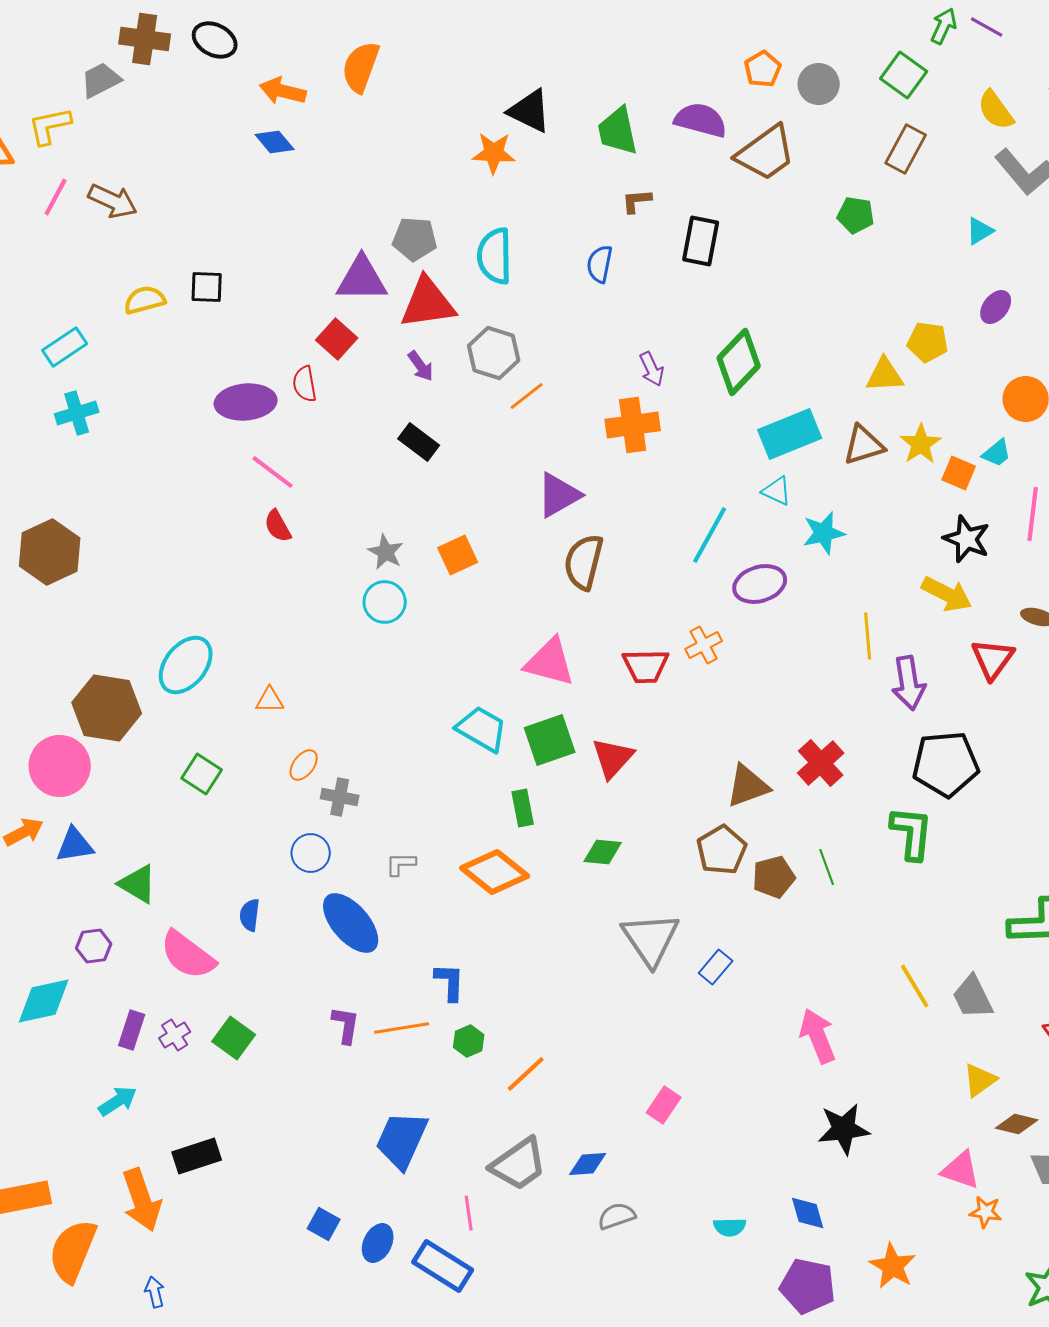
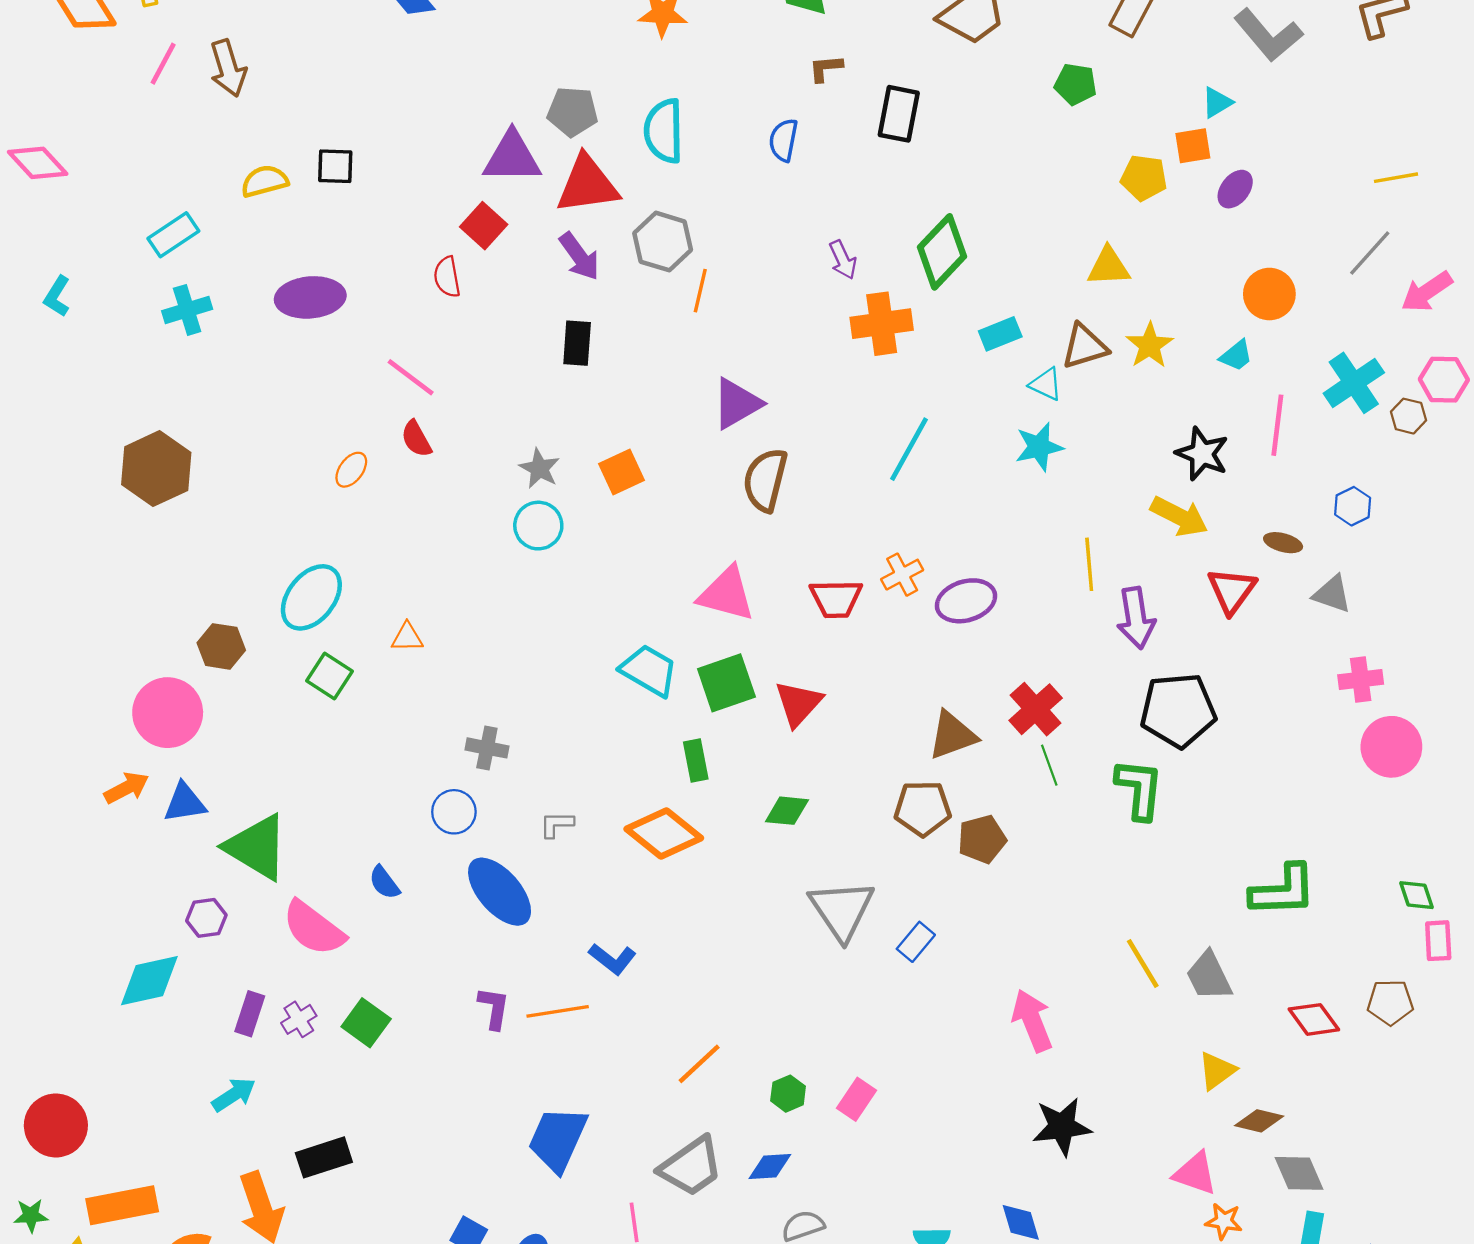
brown arrow: (113, 201) -> (228, 68), turned 48
yellow pentagon: (928, 342) -> (1144, 178), moved
purple arrow: (421, 366) -> (579, 256), size x1.4
orange line: (527, 396) -> (700, 291), turned -39
purple ellipse: (246, 402) -> (310, 297), moved
orange cross: (633, 425) -> (882, 324), moved
cyan rectangle: (790, 434) -> (1000, 334), size x0.6
black rectangle: (419, 442) -> (577, 343), turned 57
orange square: (959, 473) -> (1193, 146), moved, turned -32
cyan triangle: (777, 491) -> (1046, 384), moved
purple ellipse: (760, 584) -> (966, 601), moved
brown hexagon: (107, 708) -> (221, 646), size x0.6
orange ellipse: (304, 765) -> (351, 470), moved
green square: (202, 774) -> (330, 676), moved
brown pentagon: (722, 850) -> (923, 808), turned 30
green line: (827, 867) -> (1049, 765), moved
green triangle: (138, 884) -> (257, 847), size x1.5
blue semicircle: (250, 915) -> (384, 883), turned -44
blue L-shape: (450, 982) -> (612, 959), turned 126
green hexagon: (469, 1041) -> (788, 1094), moved

